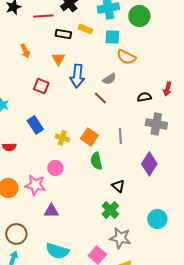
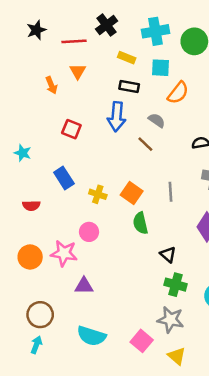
black rectangle: (63, 34) -> (129, 86), moved
orange semicircle: (126, 57) -> (178, 93), turned -78
orange triangle: (58, 59) -> (78, 71), moved
gray semicircle: (109, 79) -> (157, 120), turned -112
green cross: (110, 210) -> (176, 285), moved, turned -30

